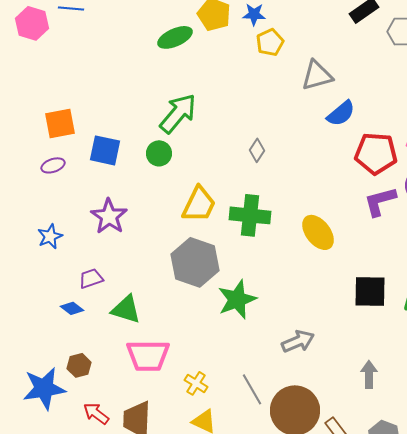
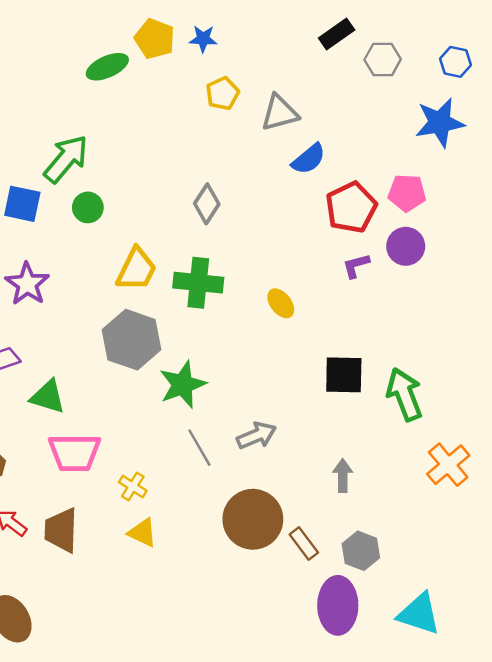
yellow pentagon: (270, 42) -> (223, 93), moved
green arrow: (178, 113) -> (66, 159), moved
gray diamond: (257, 150) -> (207, 204), size x1.4
red pentagon: (376, 153) -> (351, 207), turned -30
purple L-shape: (380, 201) -> (356, 266), size x0.7
yellow ellipse: (318, 232) -> (281, 303), size x0.7
gray line: (252, 389) -> (199, 448), moved

